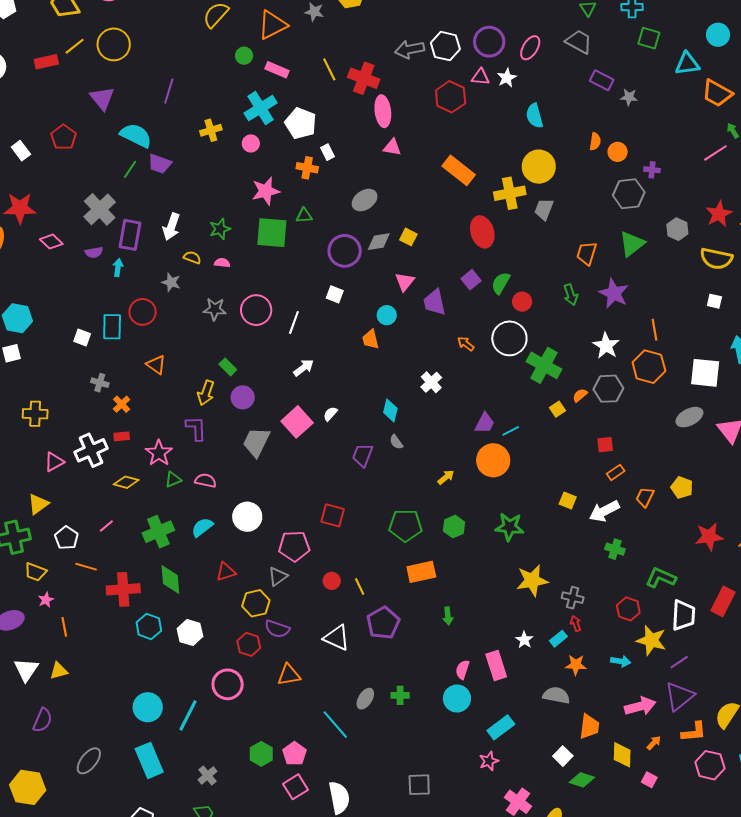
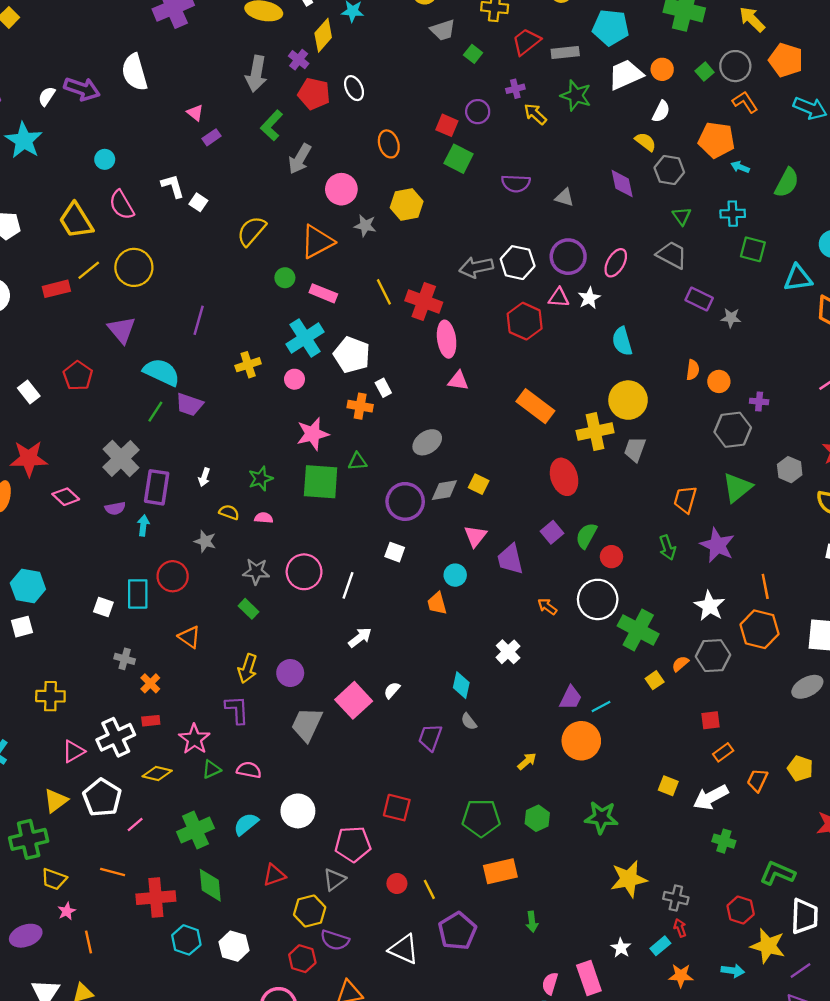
white arrow: (171, 227) -> (204, 477), size x0.6
green rectangle: (228, 367) -> (248, 609), moved
white pentagon: (66, 538) -> (102, 798), moved, size x1.4

